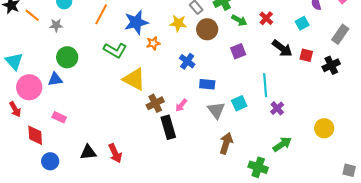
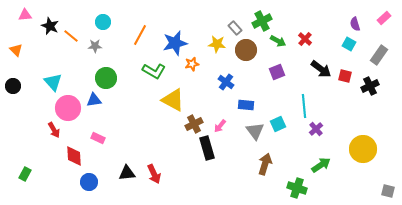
cyan square: (302, 23) -> (349, 44), moved, turned -32
yellow circle: (324, 128) -> (363, 149), size x1.4

